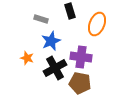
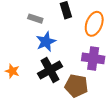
purple cross: (81, 57) -> (93, 58), moved
orange star: (27, 58) -> (12, 71), moved

